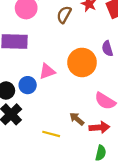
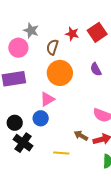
orange circle: (82, 62) -> (60, 73), moved
blue circle: (28, 85) -> (41, 118), moved

